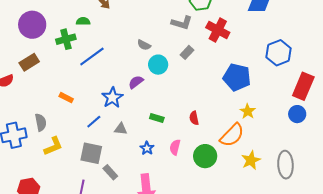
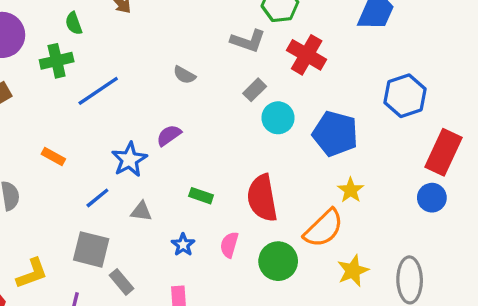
green semicircle: (83, 21) -> (74, 23), moved, turned -112
cyan circle: (158, 65) -> (278, 118), moved
red semicircle: (194, 118) -> (262, 198), size x2.0
yellow L-shape: (53, 146) -> (32, 273), moved

